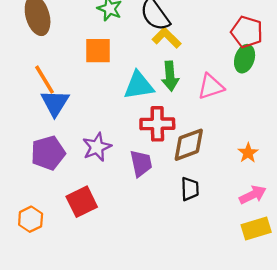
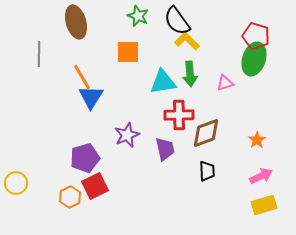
green ellipse: (245, 59) -> (254, 59), size x1.4
pink triangle: (211, 87) -> (225, 83), size x0.7
purple pentagon: (48, 153) -> (85, 158), moved
red square: (82, 202) -> (95, 186), moved

